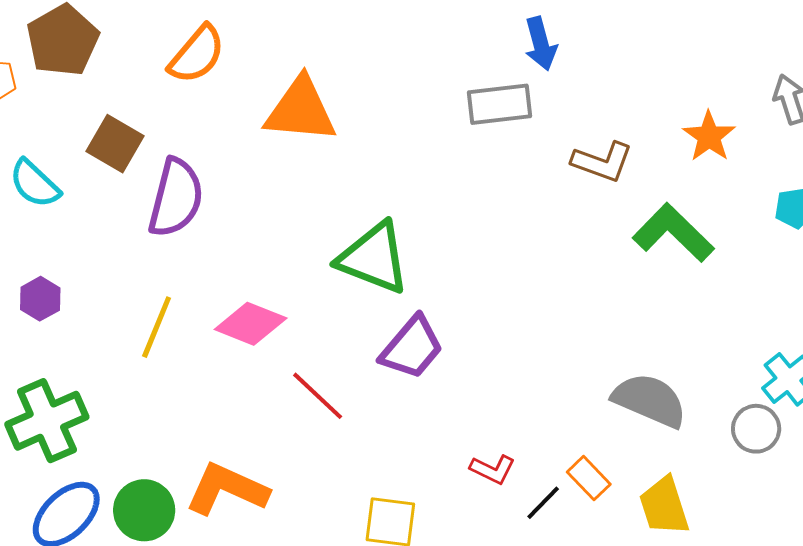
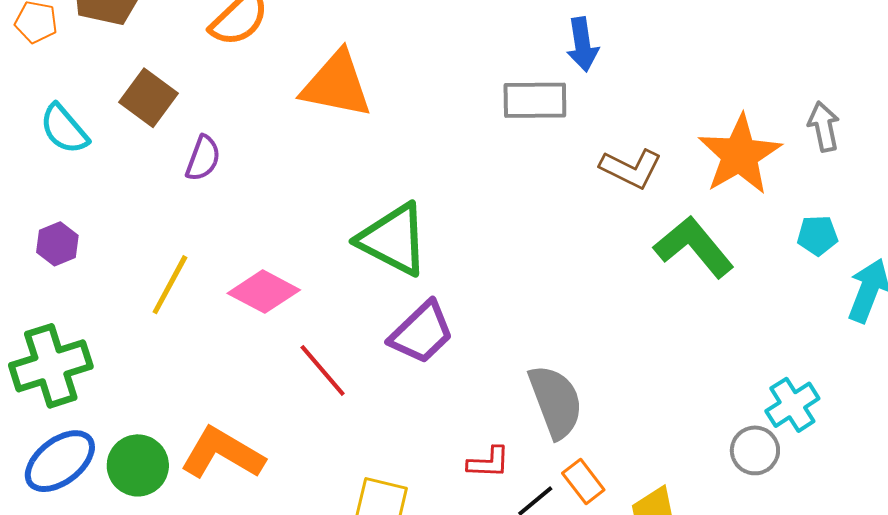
orange star: (709, 136) -> (740, 155), size x1.6
purple semicircle: (176, 198) -> (203, 158), size x0.6
gray semicircle: (650, 400) -> (556, 402), moved, turned 40
red L-shape: (493, 469) -> (489, 462), turned -30

